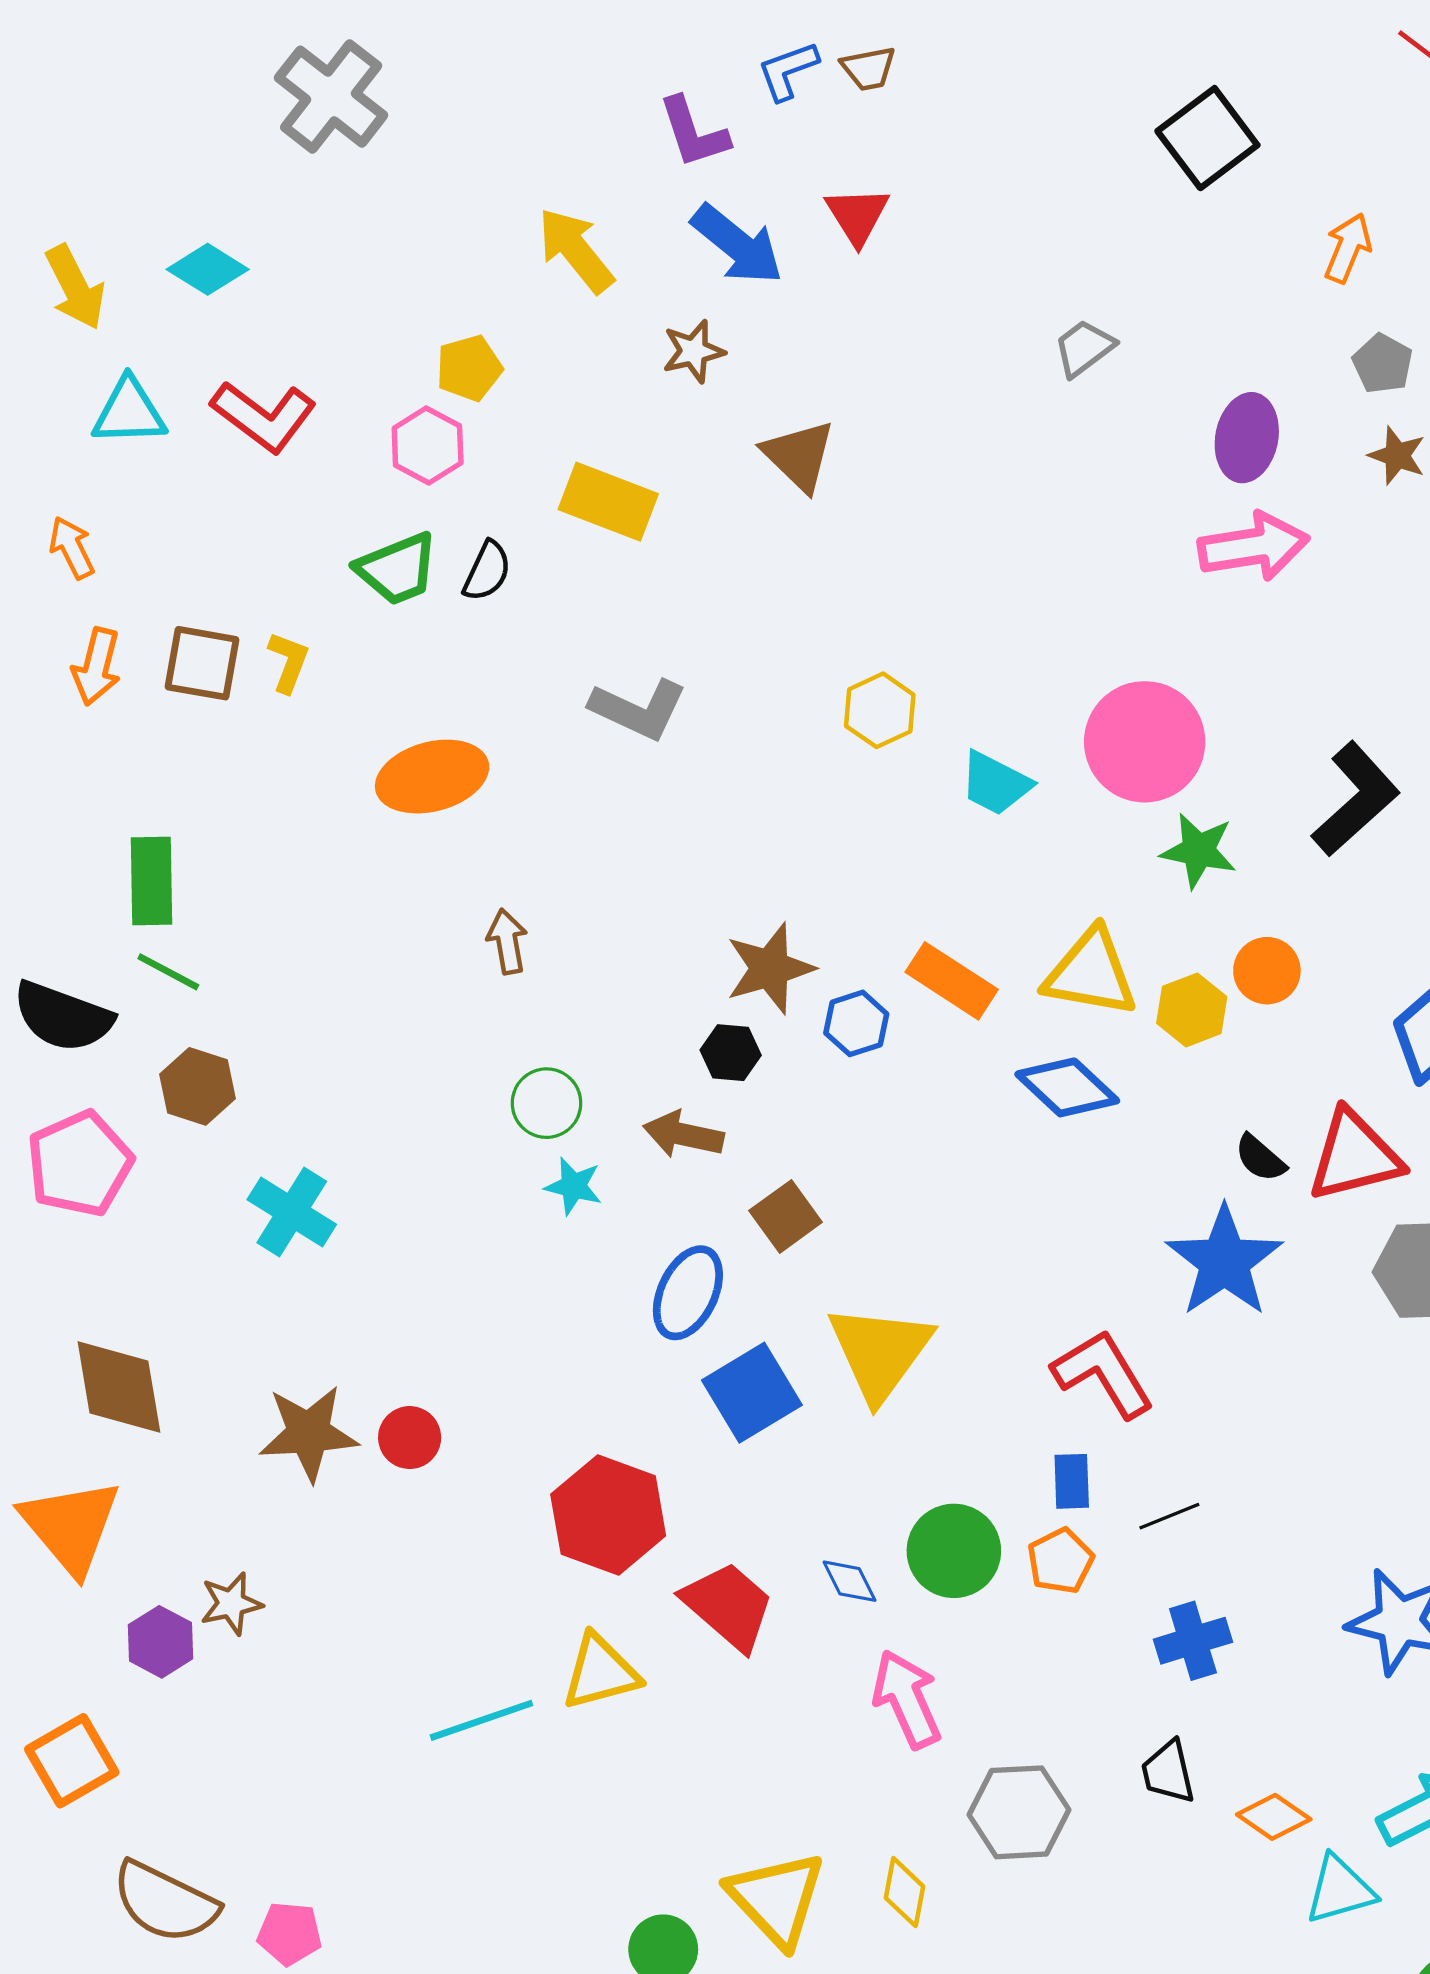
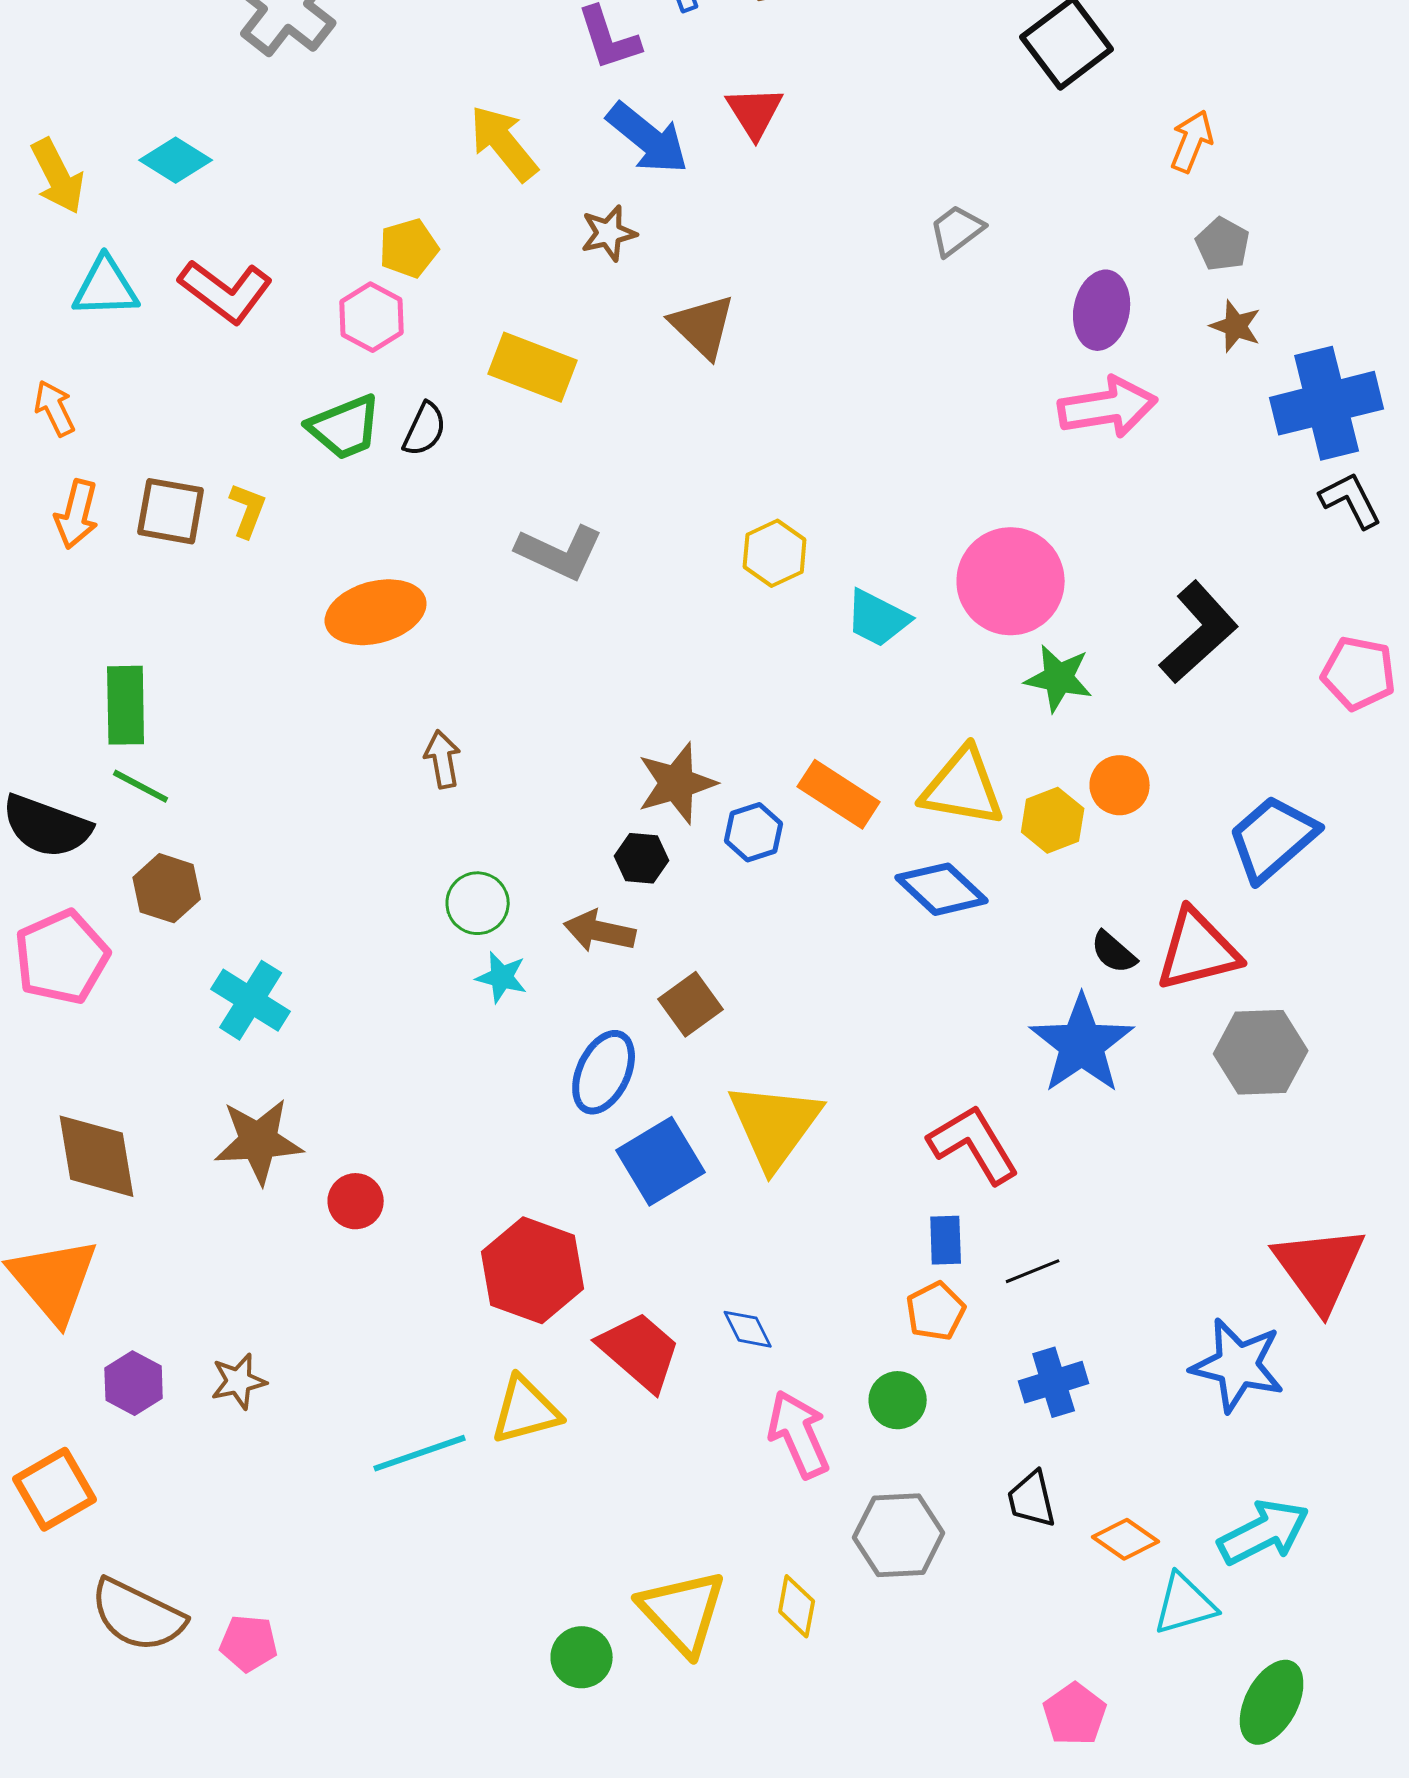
brown star: (309, 1433) -> (259, 1141), moved
green circle: (954, 1551) -> (898, 1400), moved, size x0.7
brown star: (231, 1604) -> (239, 1381), moved

